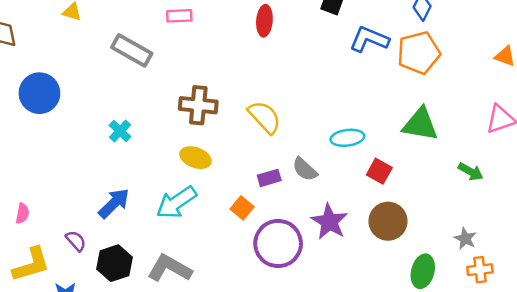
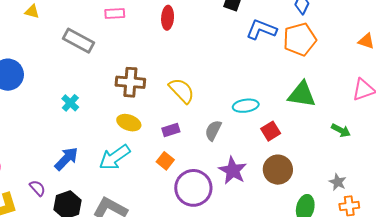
red ellipse: (264, 21) -> (168, 18), moved
gray semicircle: (305, 169) -> (213, 130), turned 75
red square: (379, 171) -> (271, 131), turned 30
purple rectangle: (269, 178) -> (171, 130), moved

